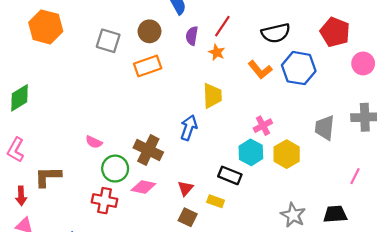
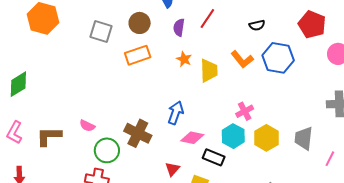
black semicircle: (276, 33) -> (257, 25), size x0.6
orange star: (217, 52) -> (184, 59), moved
yellow trapezoid: (212, 96) -> (209, 71), moved
gray trapezoid: (325, 128) -> (304, 138), moved
brown L-shape: (48, 177) -> (49, 136), moved
pink diamond: (143, 187) -> (192, 138), moved

